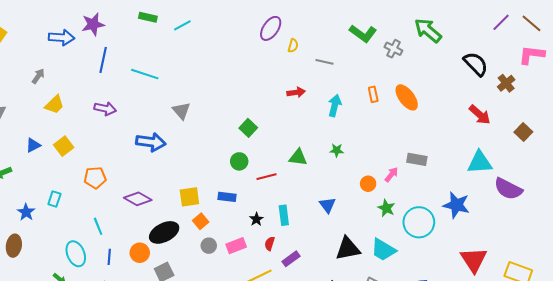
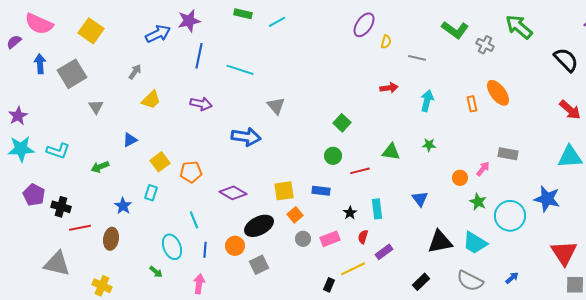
blue arrow: (62, 38) -> (158, 34), turned -30
orange rectangle: (373, 94) -> (472, 104), moved
yellow square: (64, 146) -> (160, 162), moved

